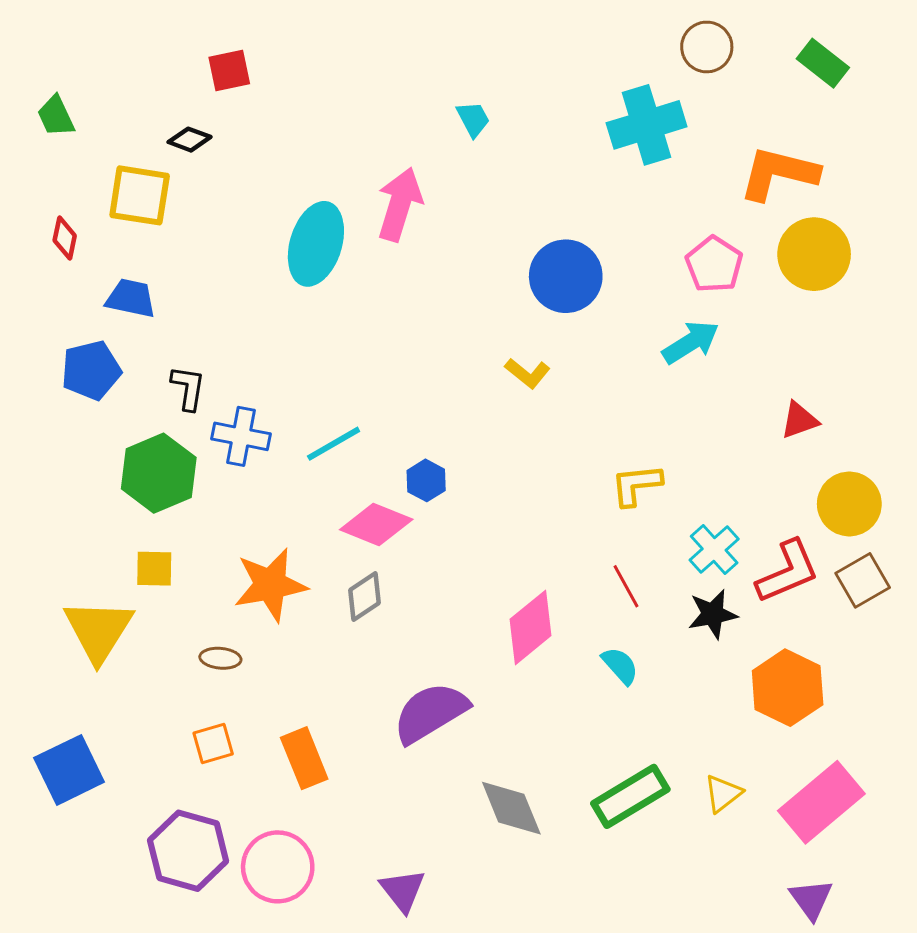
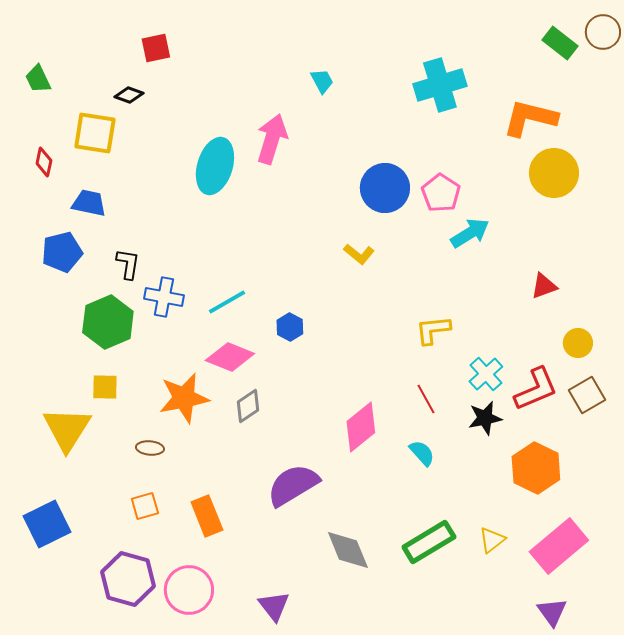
brown circle: (707, 47) -> (603, 32), moved
pink pentagon: (714, 264) -> (441, 193), moved
yellow circle: (849, 504) -> (578, 343), size x0.7
pink diamond: (376, 525) -> (230, 357), moved

